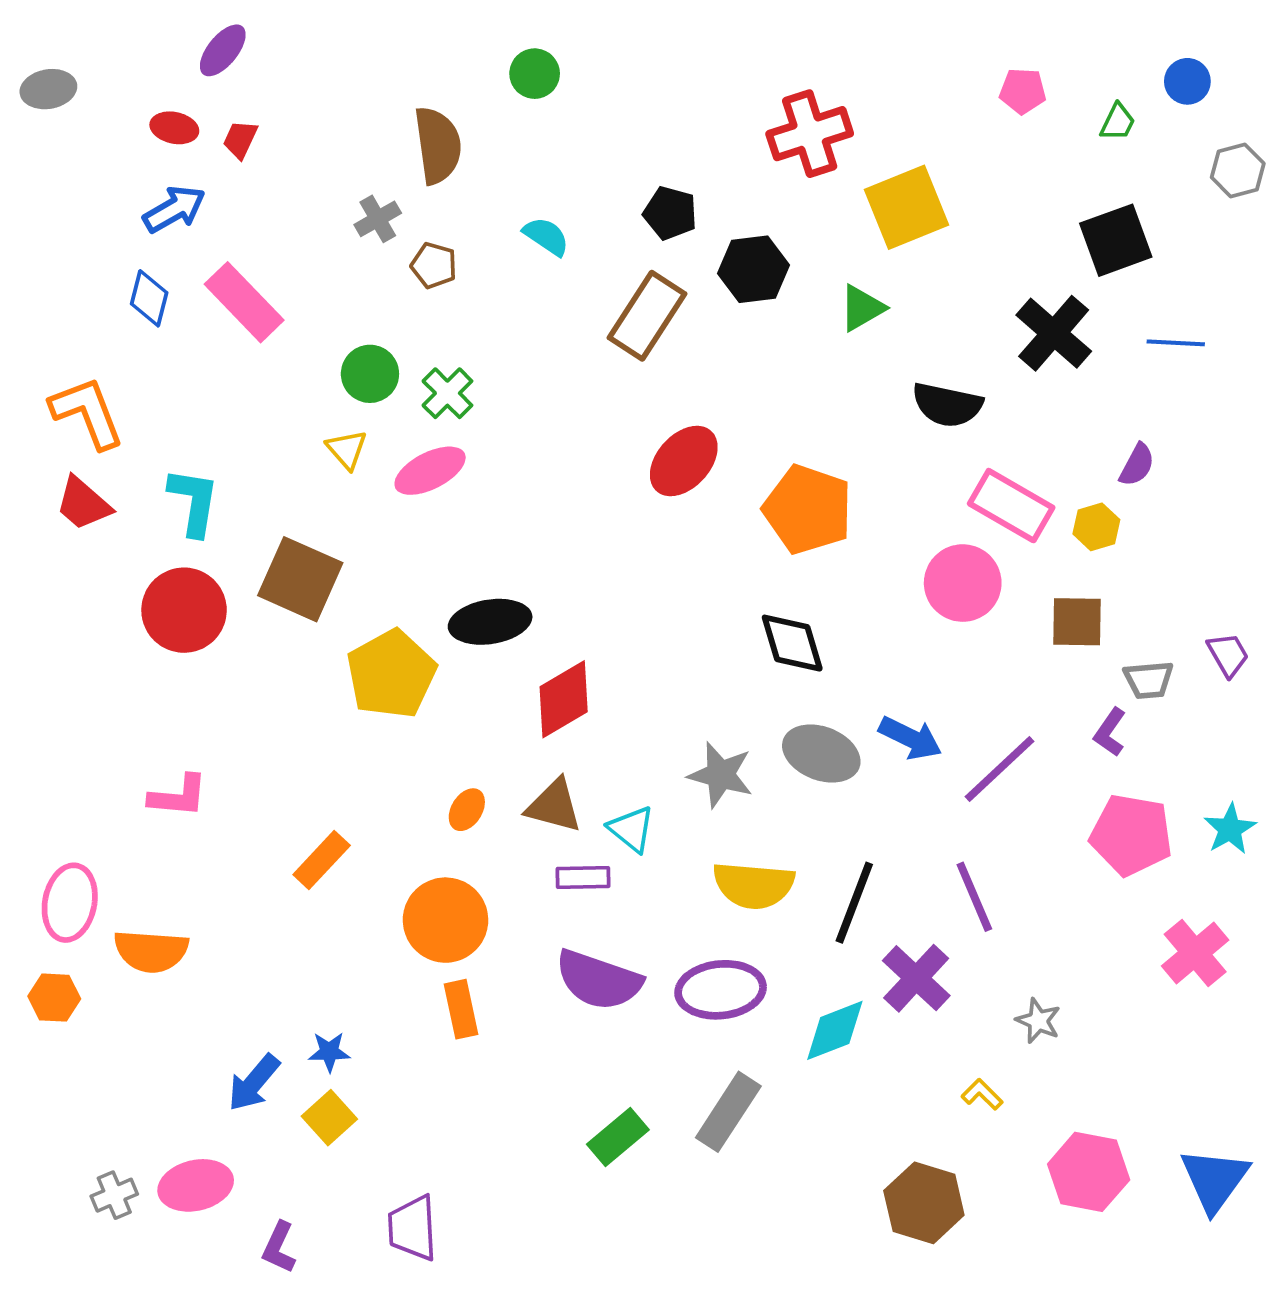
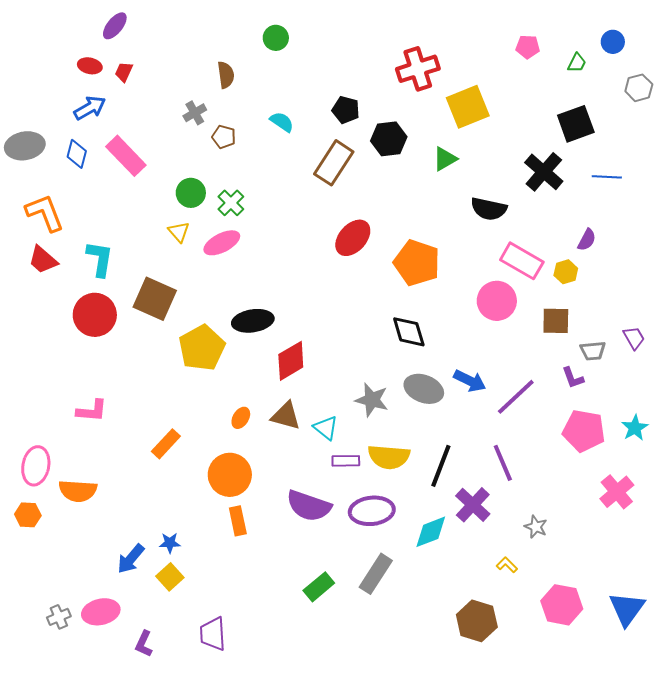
gray ellipse: (48, 89) -> (25, 146), moved, size x1.4
brown semicircle: (438, 145) -> (226, 75), size x0.7
purple L-shape: (1110, 732) -> (573, 378), turned -55
purple rectangle: (583, 877) -> (346, 461), moved

